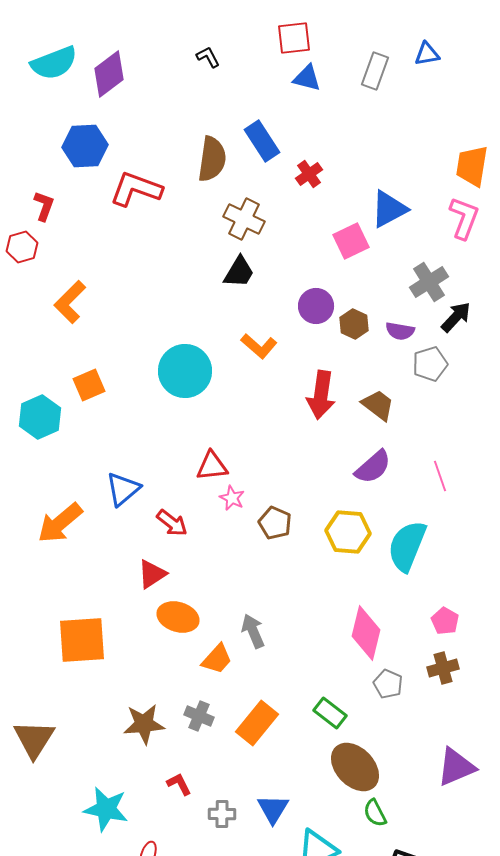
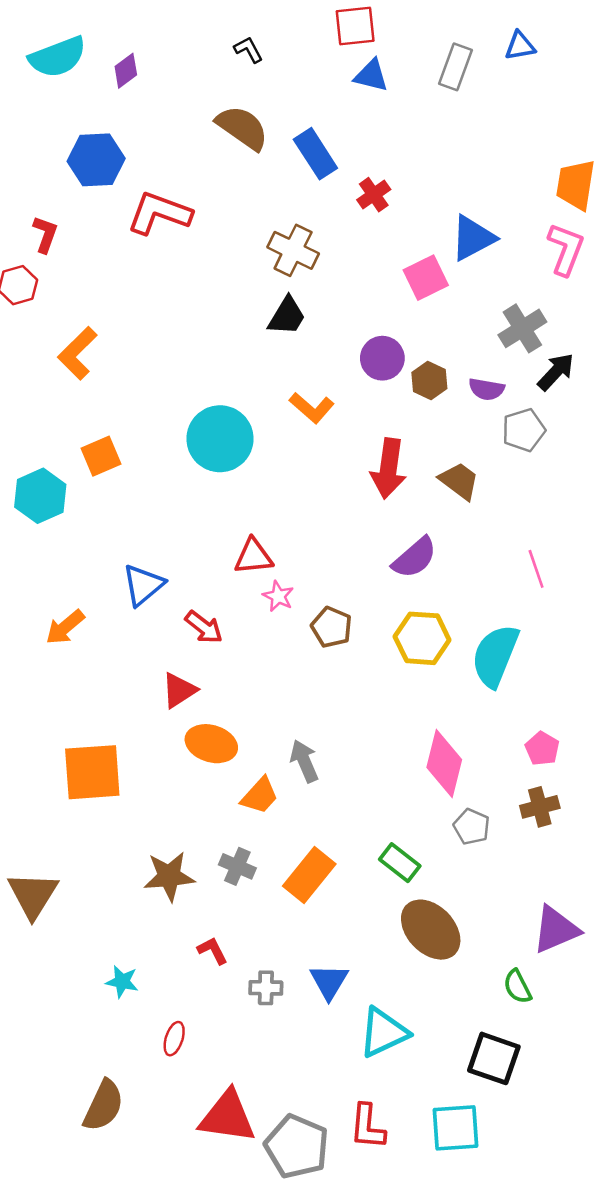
purple diamond: (109, 74) -> (126, 71), size x0.6
brown semicircle: (212, 159) -> (242, 128), moved, turned -63
purple semicircle: (373, 467) -> (415, 558), moved
orange arrow: (60, 523) -> (65, 627), size x0.7
cyan star: (106, 809) -> (122, 982), size x0.6
green semicircle: (375, 813) -> (517, 987), moved

